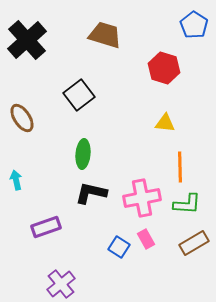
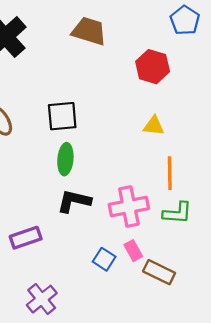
black square: (79, 95) -> (62, 116), moved, turned 32
brown rectangle: (194, 243) -> (159, 272), moved, turned 56

